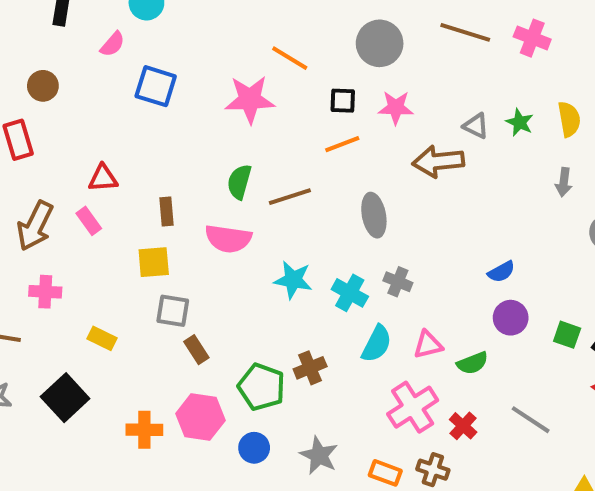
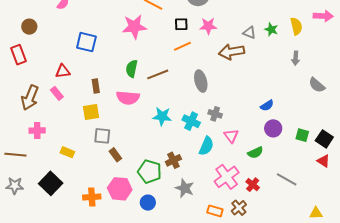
blue square: (156, 86) -> (86, 42), moved
pink triangle: (428, 345) -> (231, 136), moved, turned -49
gray star: (319, 455) -> (185, 188), moved
brown cross: (433, 470) -> (239, 208), turned 35

